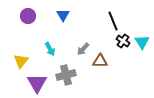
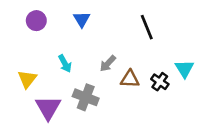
black cross: (123, 41) -> (160, 82), moved
cyan triangle: (142, 42) -> (184, 69), moved
gray cross: (66, 75) -> (86, 97), turned 36

